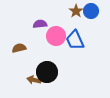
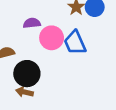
black circle: (47, 72) -> (27, 74), moved

